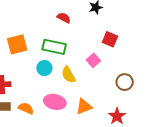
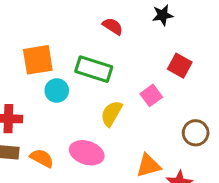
cyan circle: (44, 68) -> (57, 91), moved
yellow semicircle: (68, 75) -> (111, 113), turned 54
orange triangle: (84, 107) -> (148, 166), moved

